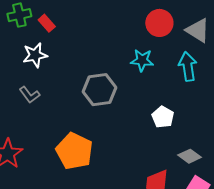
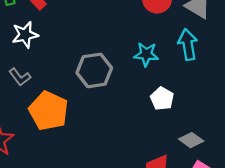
cyan star: (142, 60) -> (146, 54), moved
orange pentagon: (74, 151) -> (49, 111), moved

